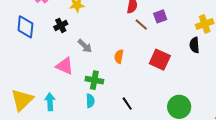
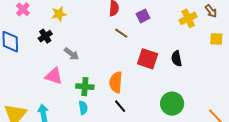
brown line: (141, 25) -> (121, 33), moved
black semicircle: (194, 45) -> (177, 59), moved
orange semicircle: (119, 56) -> (116, 82), moved, size x1.5

